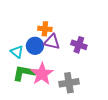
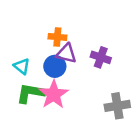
blue circle: (35, 46) -> (55, 66), moved
gray cross: (69, 83) -> (117, 106), moved

